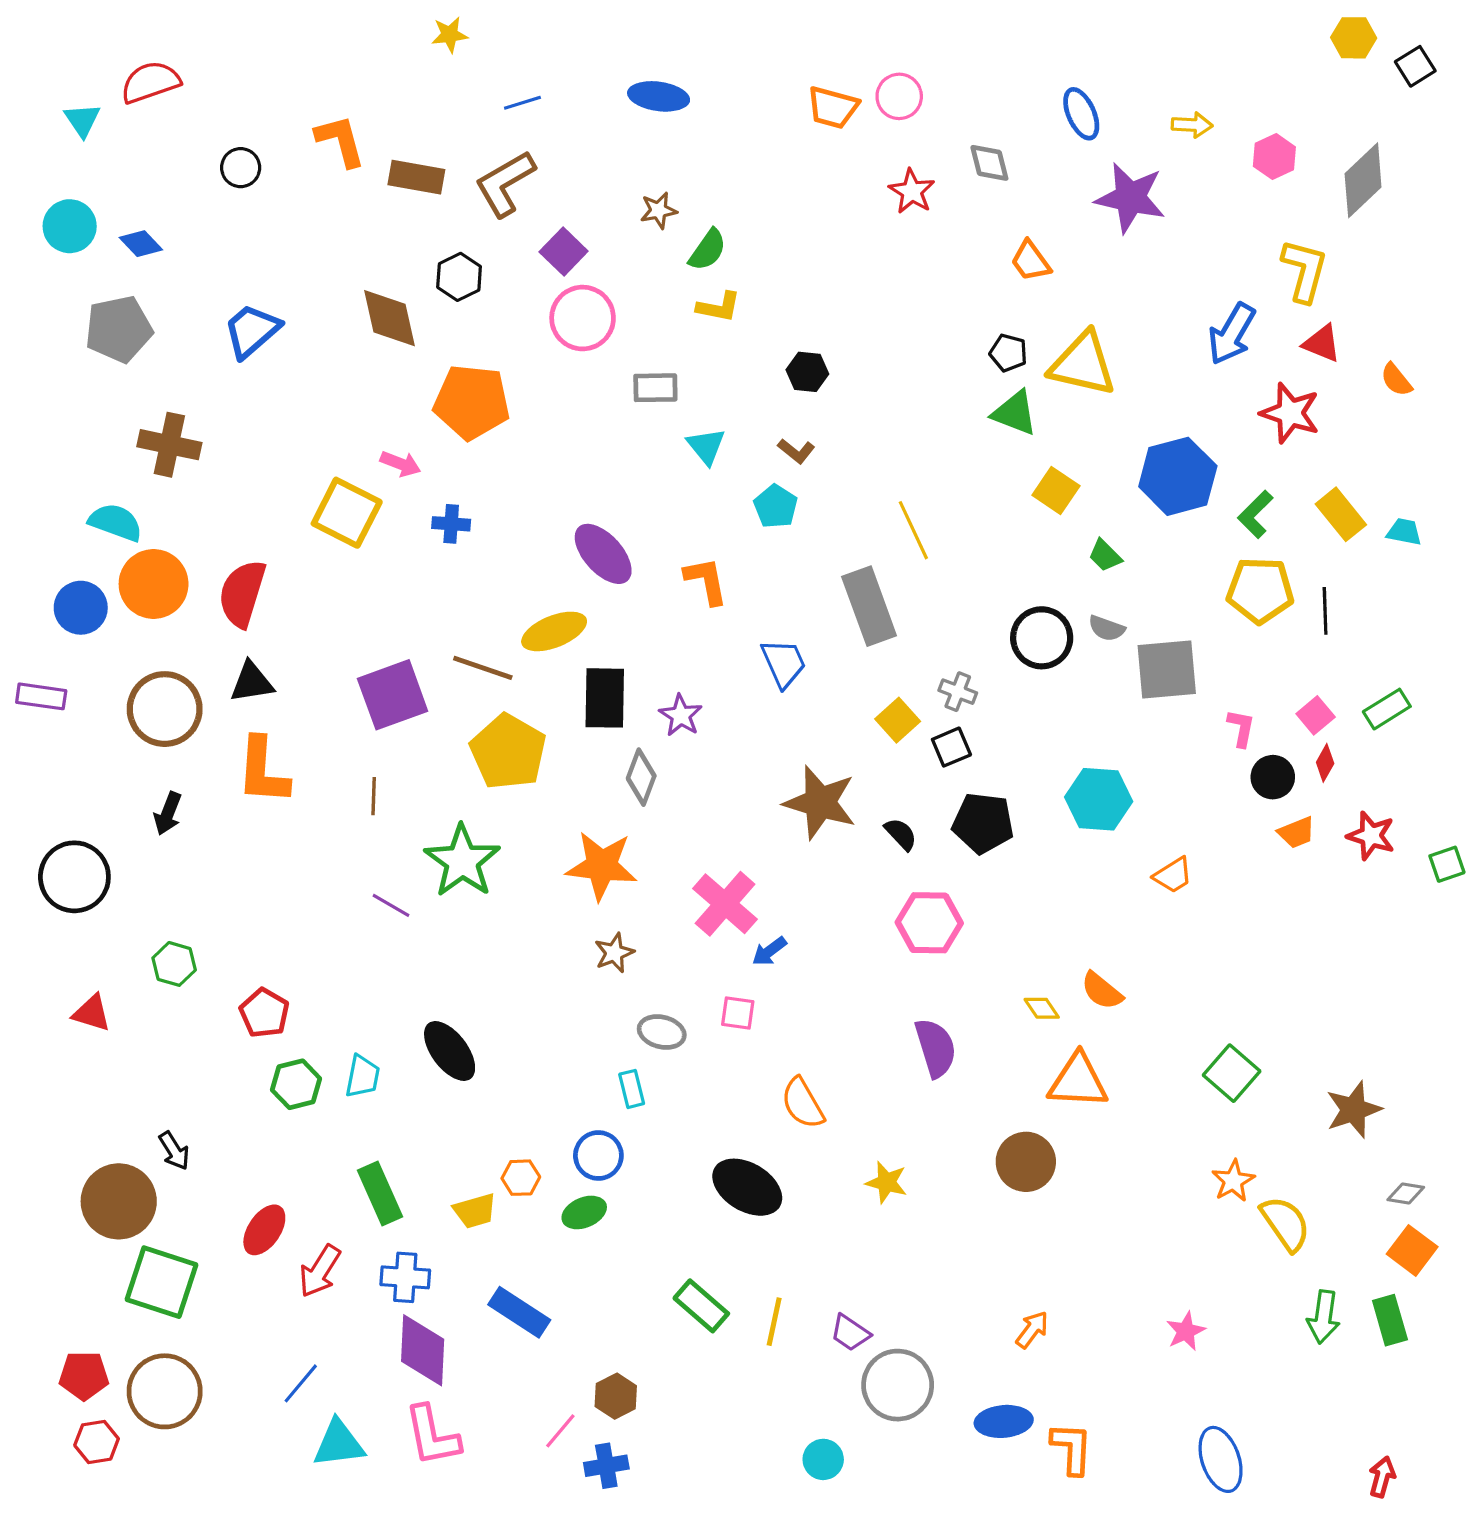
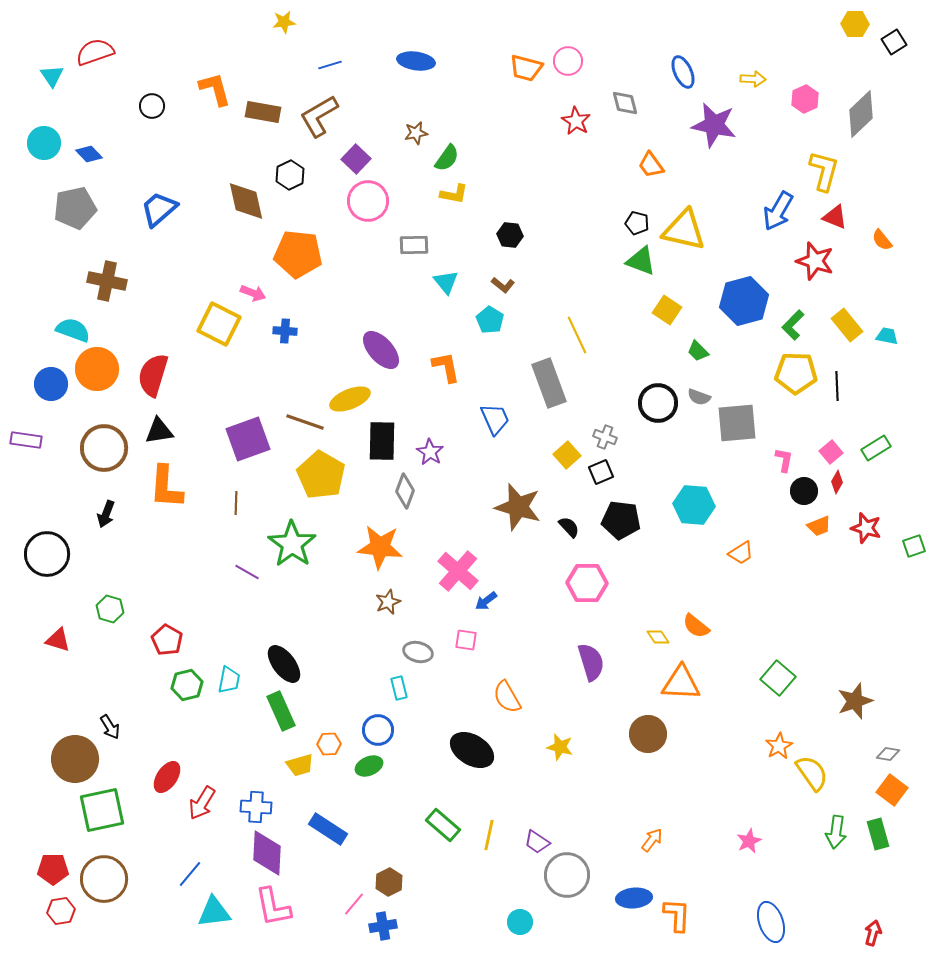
green rectangle: (380, 1193) -> (281, 711), moved
green square: (161, 1282) -> (102, 810), turned -30

